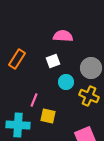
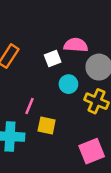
pink semicircle: (63, 36) -> (76, 45), moved

